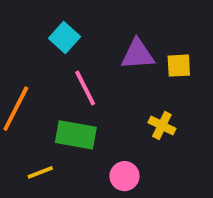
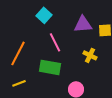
yellow cross: (162, 126) -> (90, 55), moved
yellow line: (40, 172) -> (19, 83), moved

